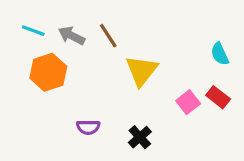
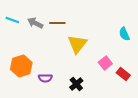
brown line: (108, 36) -> (57, 23), turned -56
orange hexagon: (48, 72) -> (21, 66), moved
red rectangle: (218, 97) -> (123, 74), moved

